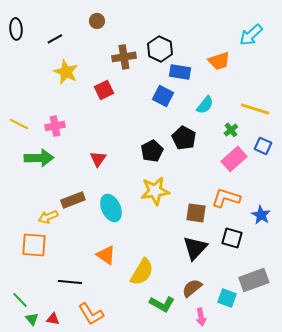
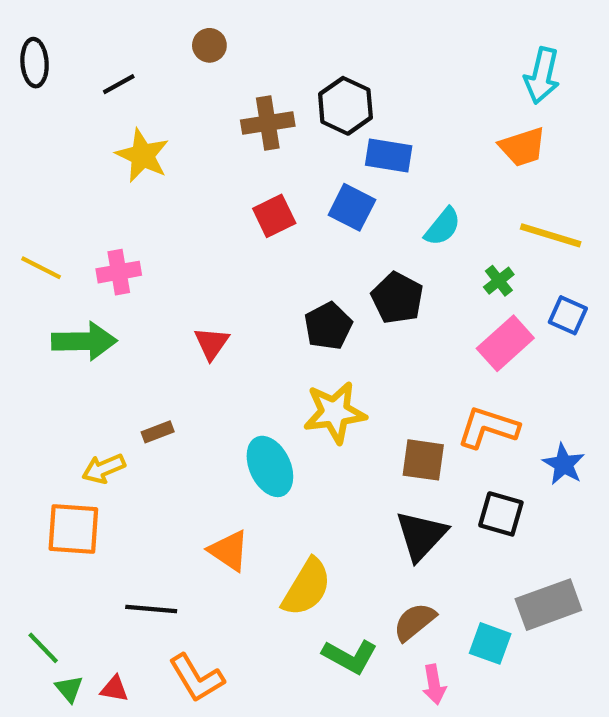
cyan arrow: (251, 35) -> (542, 76), turned -35
orange trapezoid: (219, 61) -> (523, 147), moved
red square: (104, 90) -> (274, 216), moved
brown rectangle: (73, 200) -> (158, 432), size x0.6
cyan ellipse: (111, 208) -> (270, 466), moved

